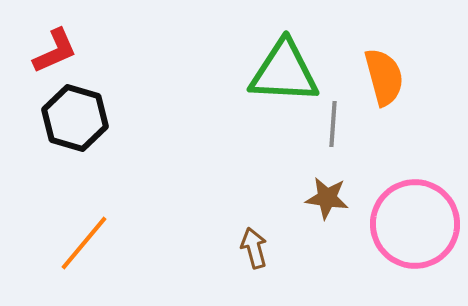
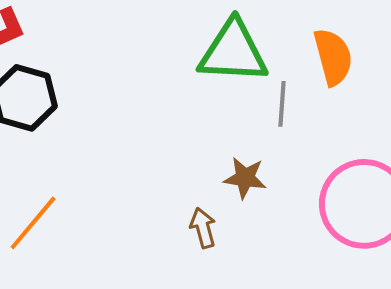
brown star: (327, 198) -> (245, 178), moved

